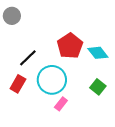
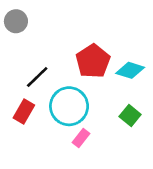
cyan diamond: (98, 53) -> (130, 70), turned -35

